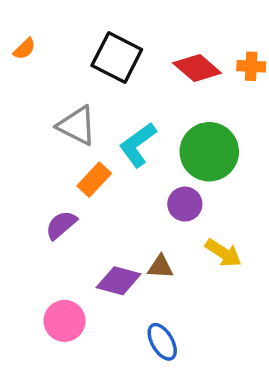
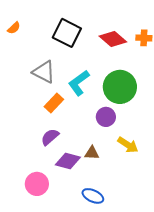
purple semicircle: (61, 225) -> (50, 137), moved
blue ellipse: (162, 342) -> (93, 196), turned -35

